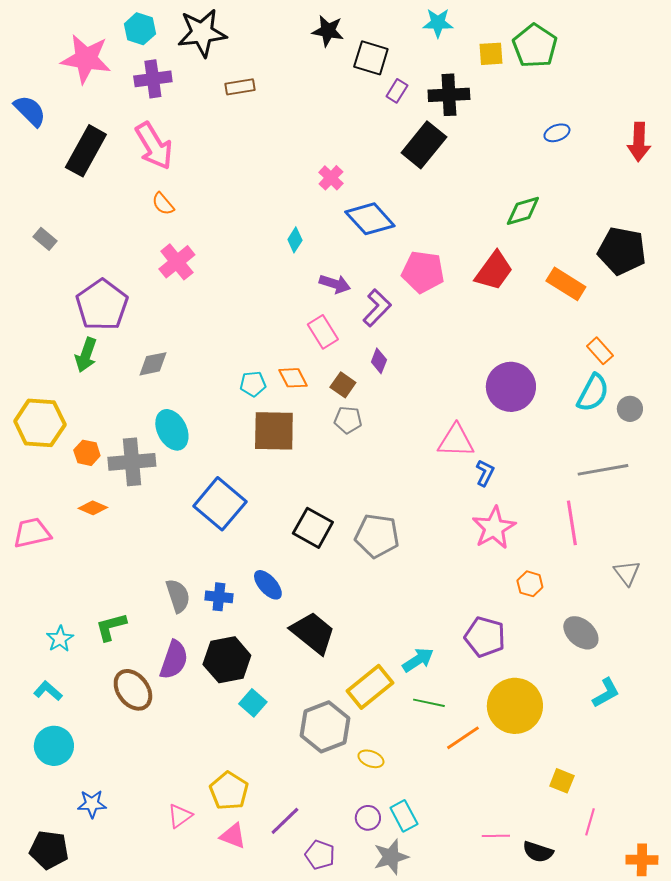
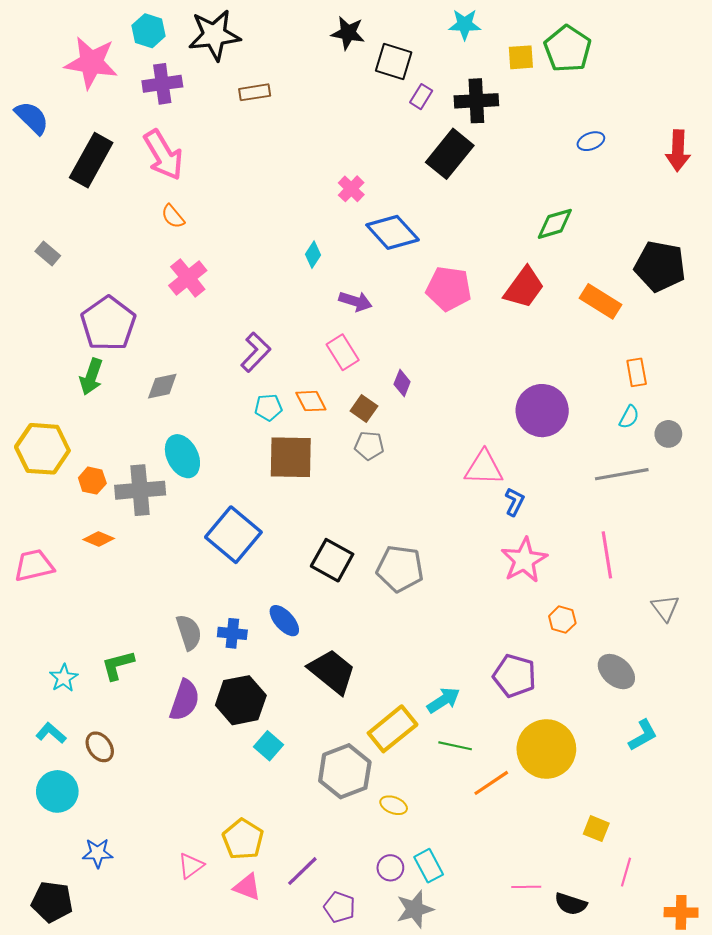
purple L-shape: (377, 308) -> (256, 352), moved
orange rectangle: (600, 351) -> (637, 372), turned 32
cyan semicircle: (593, 393) -> (629, 417), size x0.6
gray line: (603, 470) -> (622, 474), moved
brown ellipse: (133, 690) -> (100, 747), moved, size x0.7

